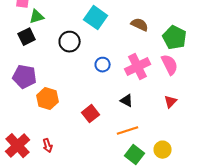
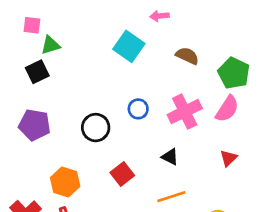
black circle: (70, 42) -> (96, 128), moved
pink semicircle: (170, 65) -> (227, 109), turned 60
orange hexagon: (48, 99) -> (65, 182), moved

